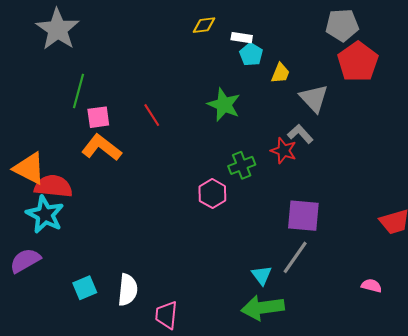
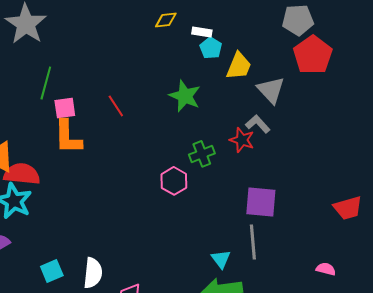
yellow trapezoid: (280, 73) -> (239, 66), size x1.4
orange L-shape: (101, 148) -> (68, 137), turned -129
gray line: (295, 257) -> (253, 242), turned -40

